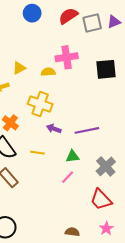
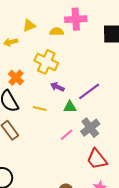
purple line: (87, 130) -> (89, 91), turned -30
green triangle: (73, 156) -> (70, 107), moved
gray cross: (106, 166) -> (90, 128), moved

